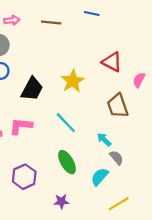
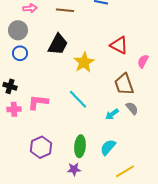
black trapezoid: (32, 89) -> (58, 44), moved
cyan arrow: (104, 140) -> (112, 114), turned -80
gray semicircle: (116, 158) -> (132, 108), moved
green ellipse: (67, 162) -> (80, 146), moved, turned 35

